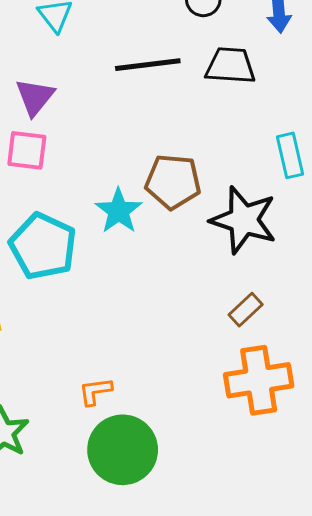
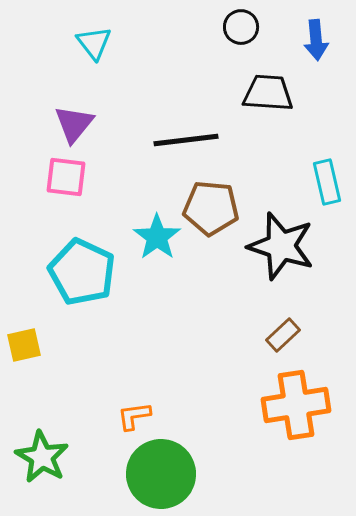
black line: (148, 65) -> (186, 140), moved

